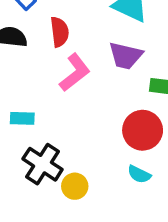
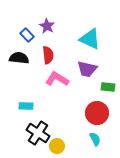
pink L-shape: (75, 73) -> (57, 79), turned -110
cyan semicircle: (139, 174) -> (95, 139), turned -144

